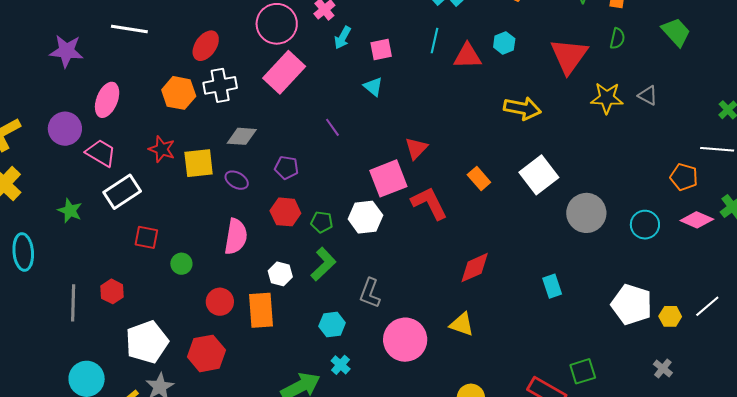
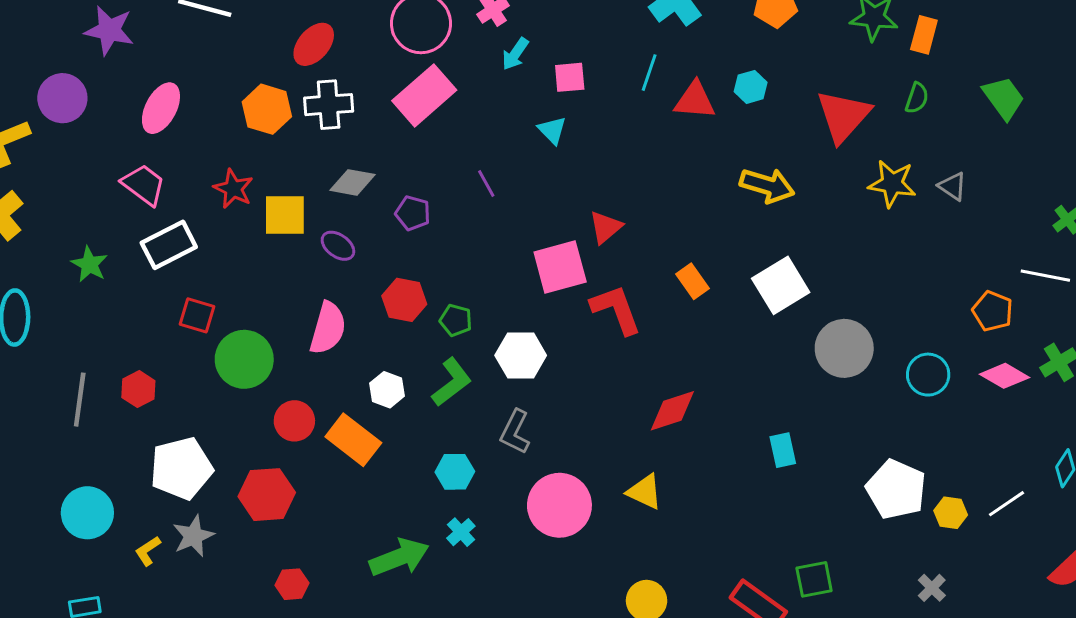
purple circle: (65, 129) -> (62, 98), moved
purple pentagon: (287, 168) -> (413, 213), moved
white hexagon: (365, 217) -> (521, 355), moved
green circle: (181, 264) -> (244, 359), size x1.8
orange rectangle: (261, 310) -> (353, 440), turned -54

